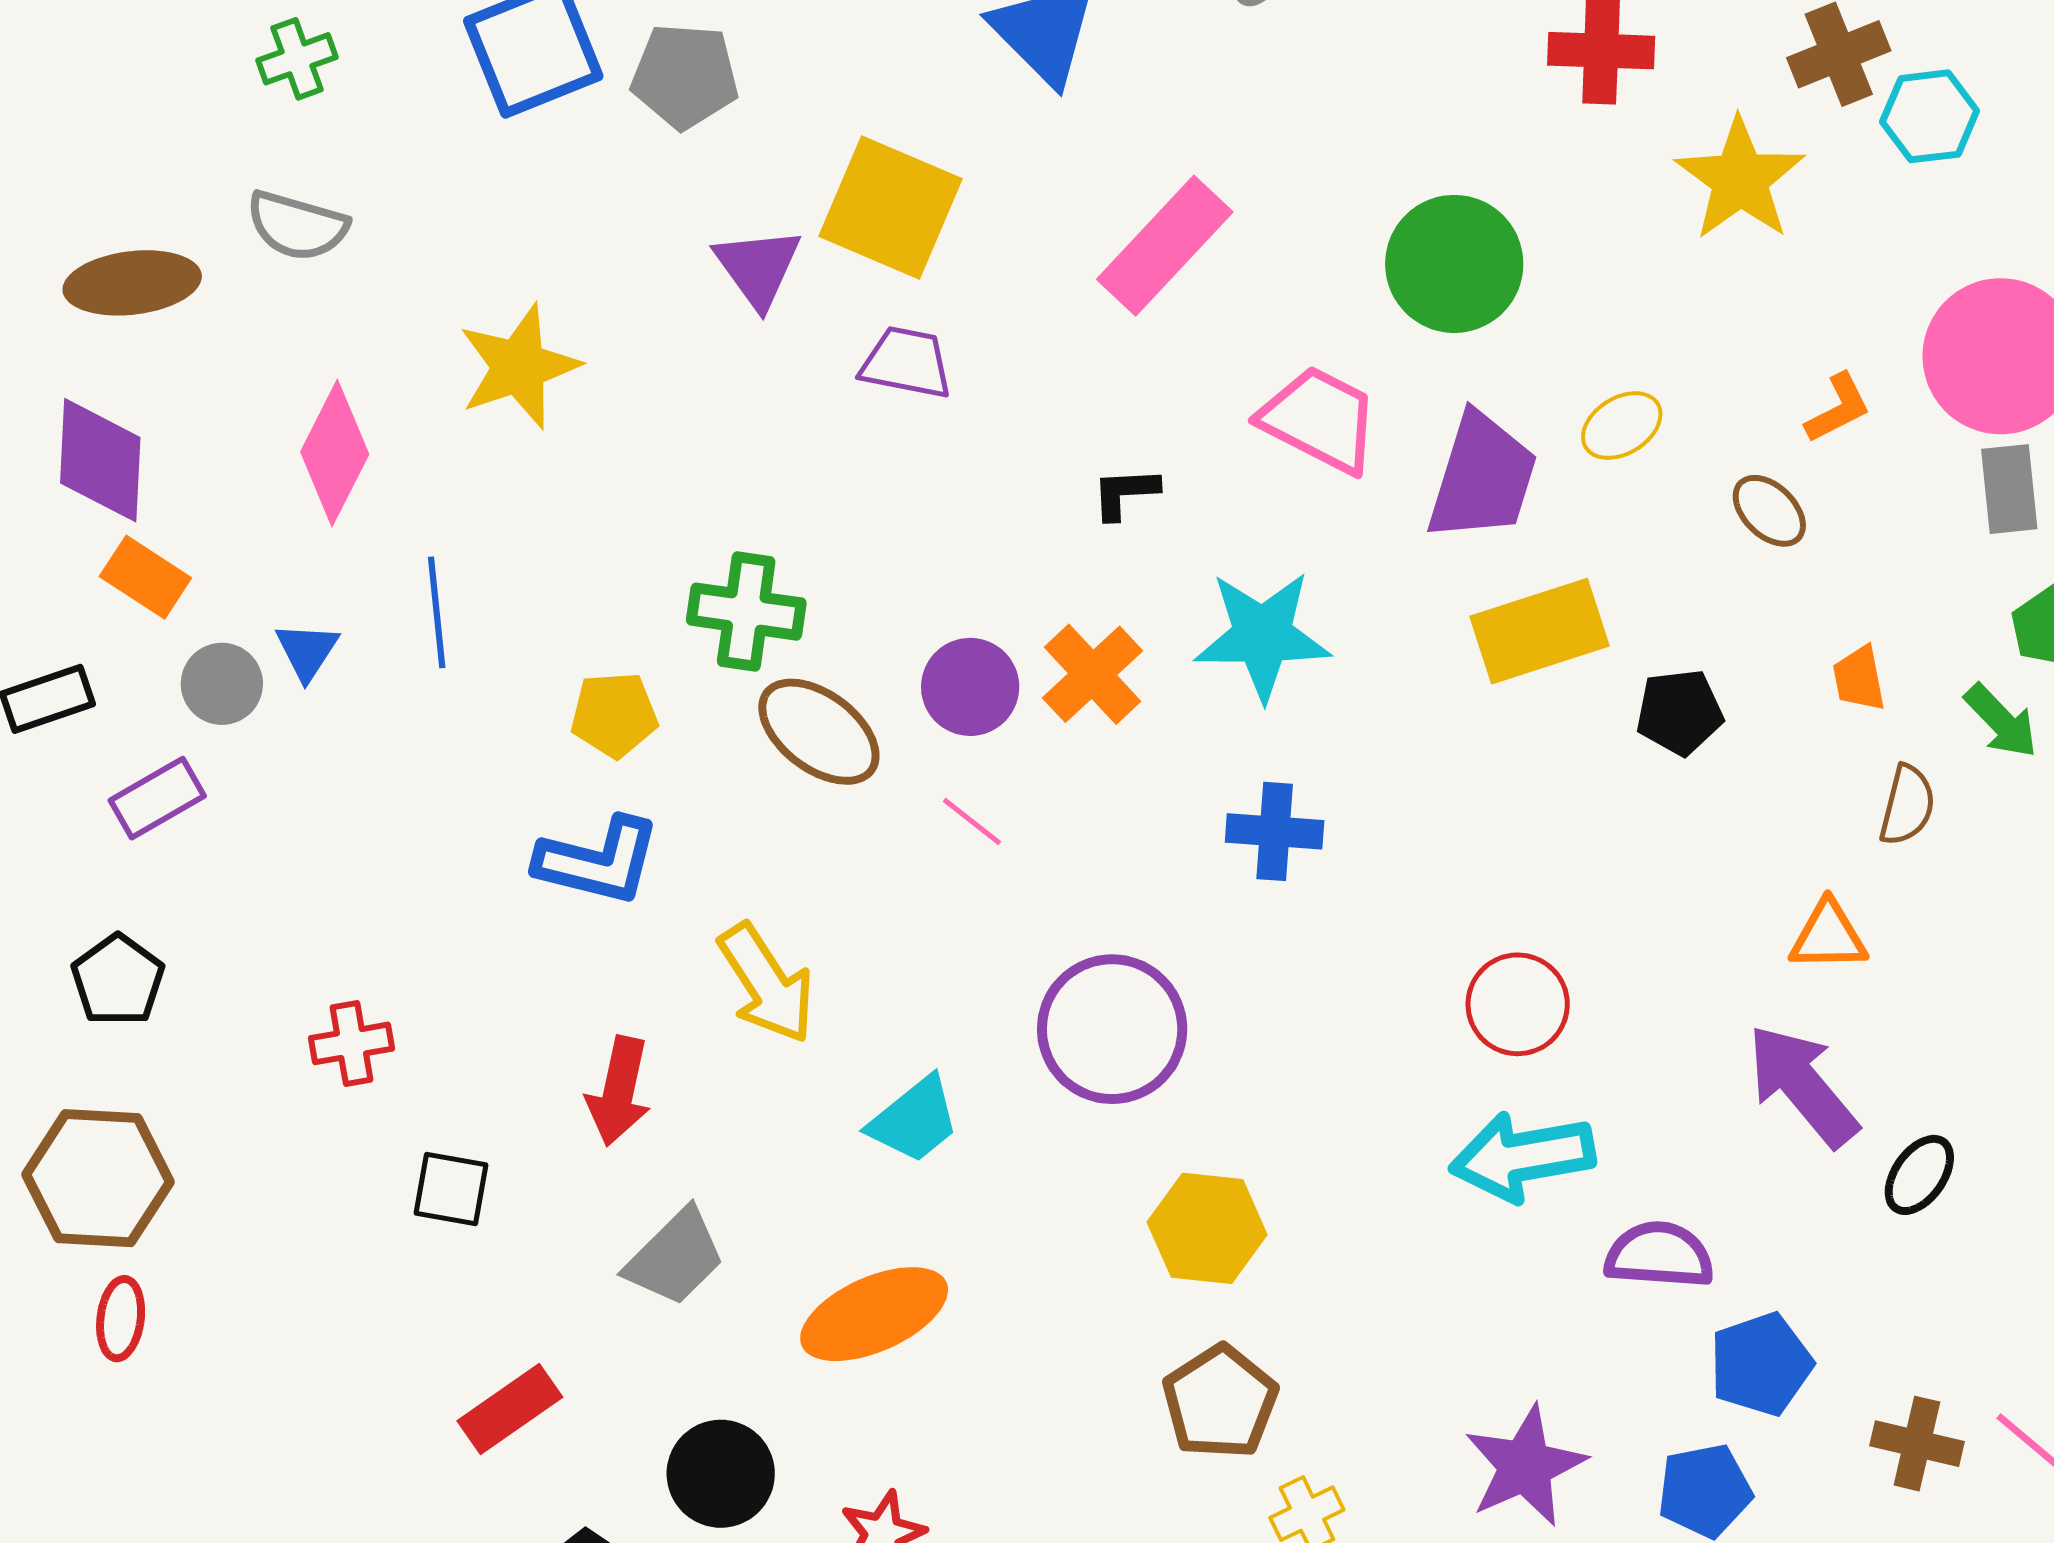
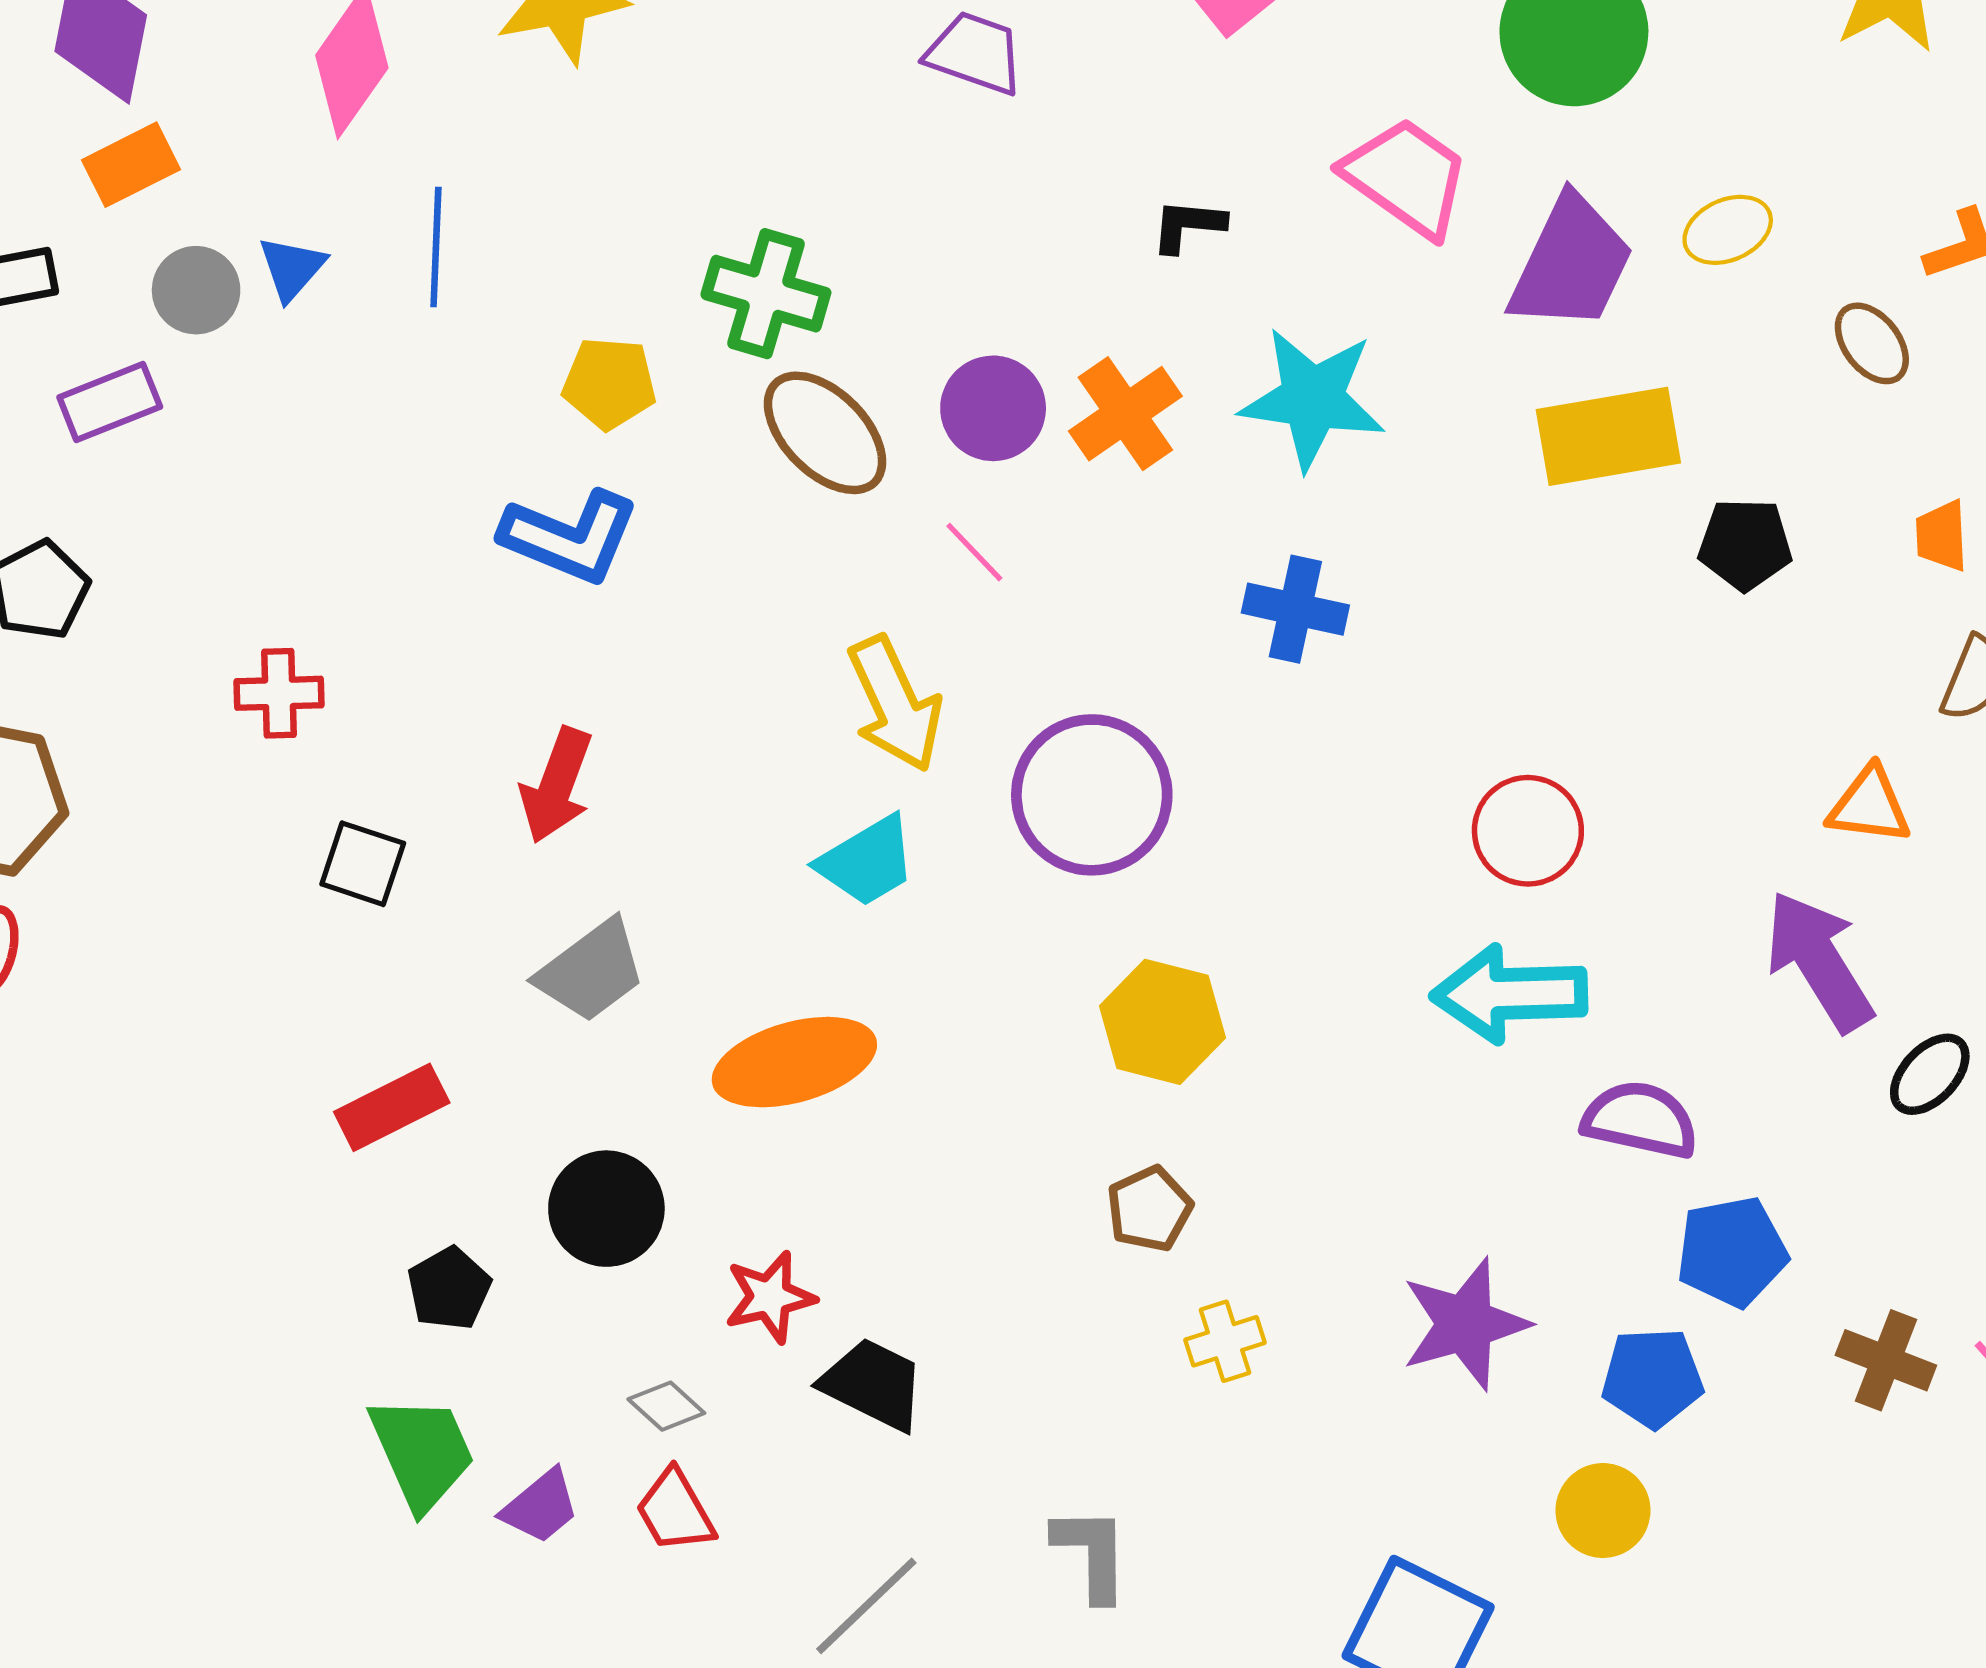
orange rectangle: (145, 577) -> (131, 165), turned -68
yellow arrow: (767, 983) -> (895, 704), moved
brown pentagon: (1220, 1402) -> (1150, 1209), size x0.7

